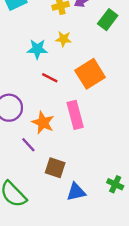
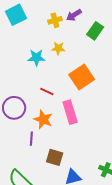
red line: (50, 78) -> (47, 91), moved
purple line: (28, 145) -> (31, 139), turned 48

